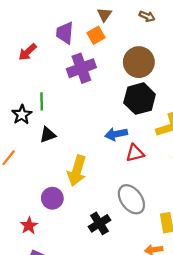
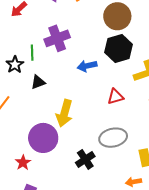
purple cross: (81, 68) -> (57, 38), moved
blue arrow: (116, 134) -> (87, 66), moved
purple circle: (52, 198) -> (43, 138), size x1.5
gray ellipse: (131, 199) -> (113, 138), turned -64

